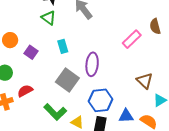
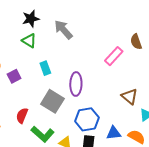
purple square: (31, 52) -> (14, 76), turned 32
red semicircle: (25, 91) -> (22, 116), moved, turned -35

